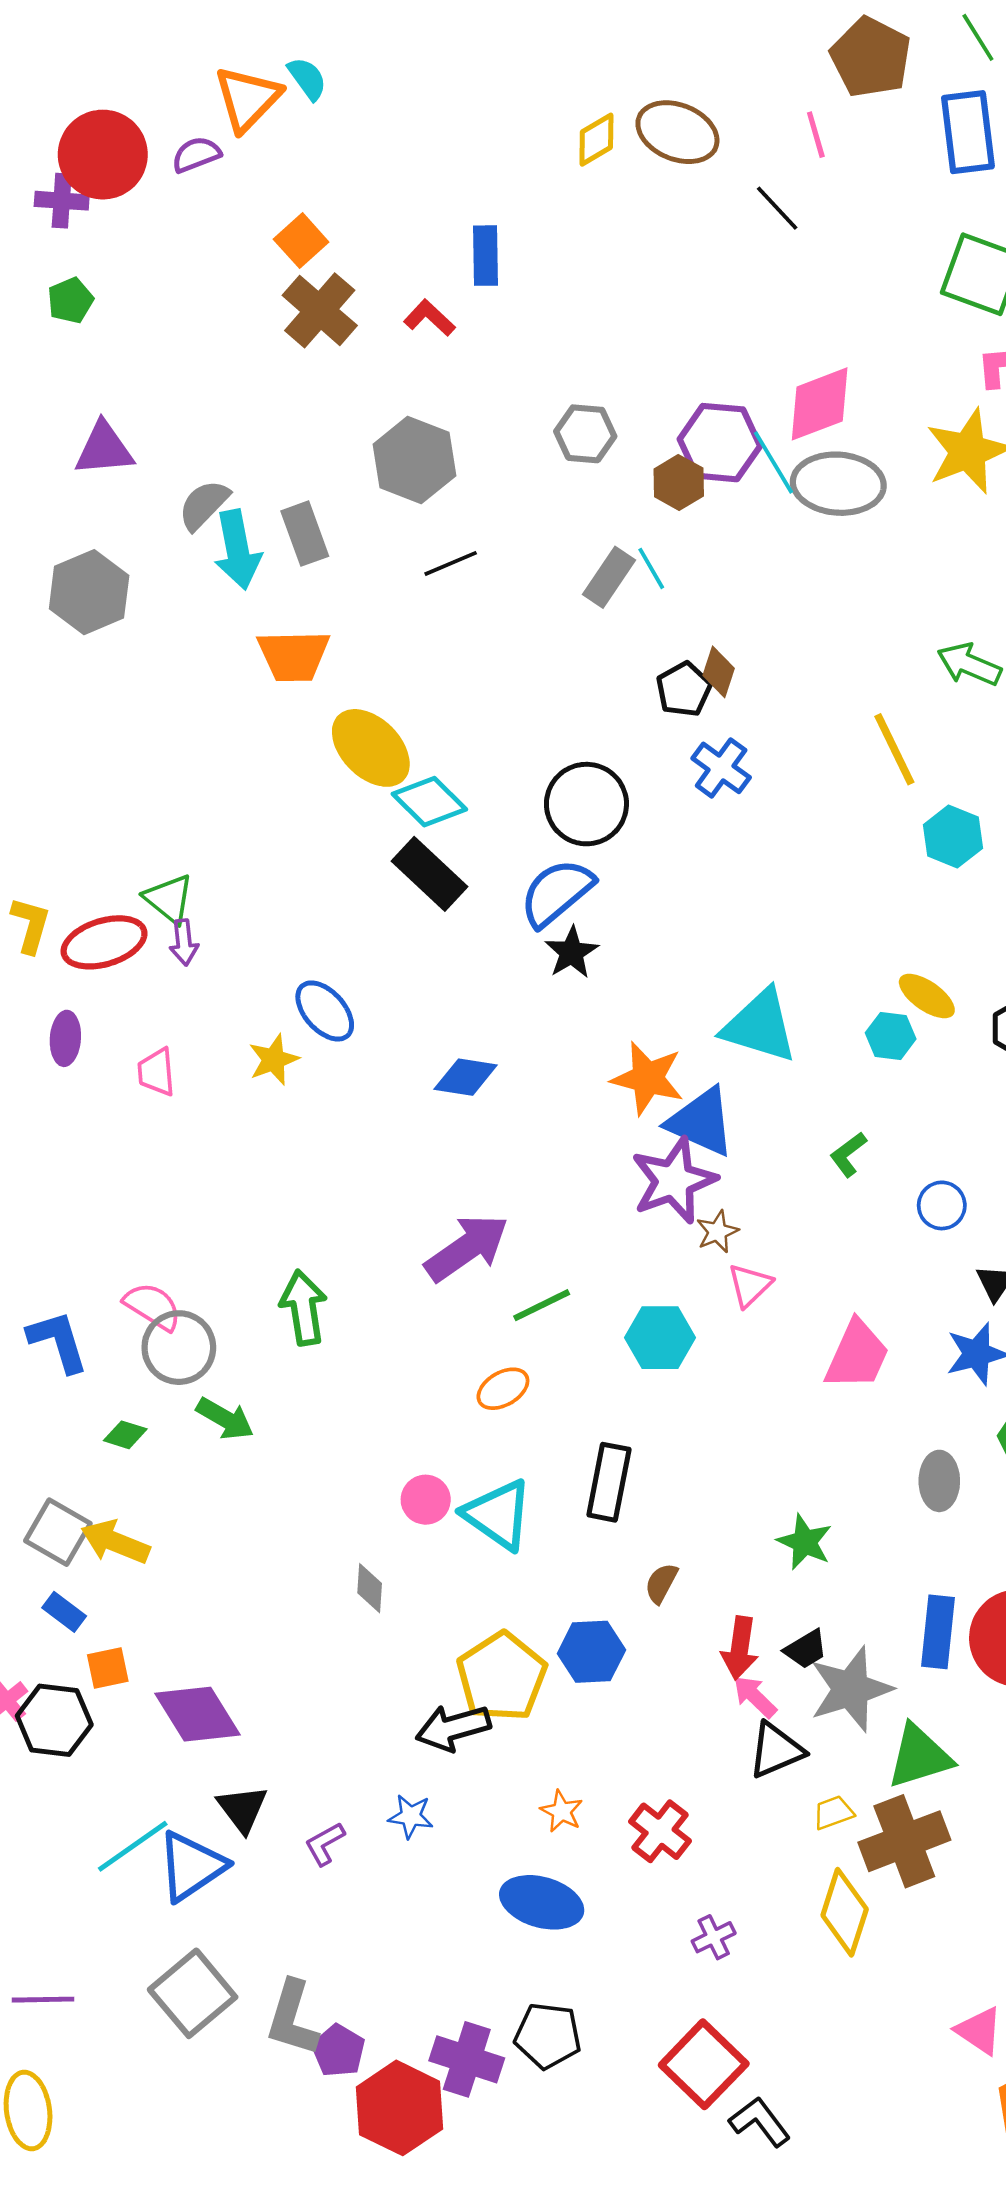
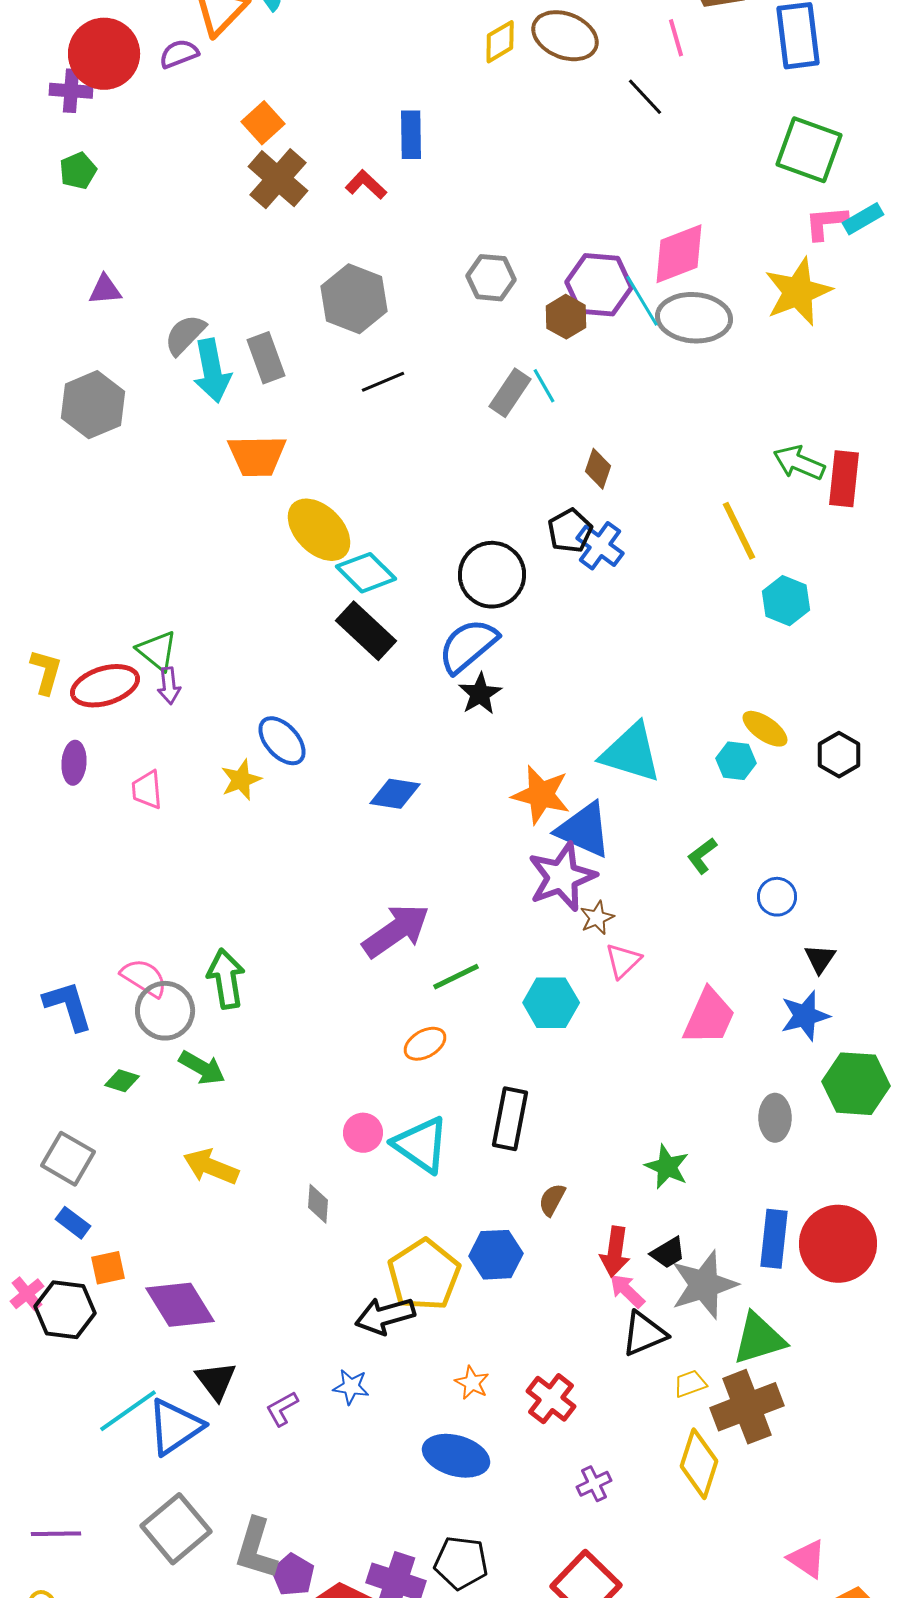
purple triangle: (104, 449) -> (105, 290), size x0.7
black pentagon: (684, 689) -> (570, 531), moved
green arrow: (304, 1308) -> (226, 979), moved
yellow arrow: (115, 1542) -> (211, 1167), moved

